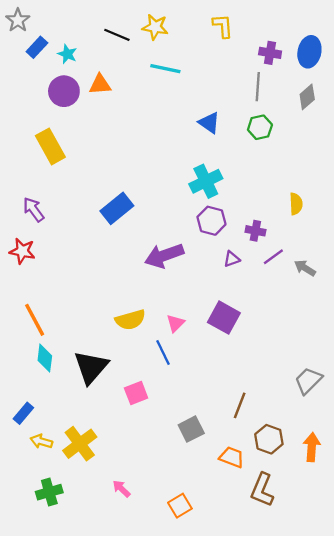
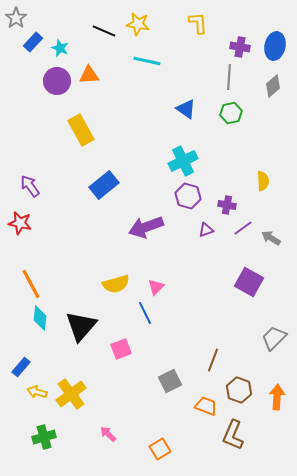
yellow rectangle: (50, 146) -> (81, 130), moved
purple square: (224, 318) -> (249, 282), moved

